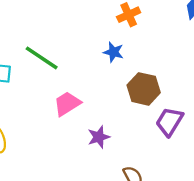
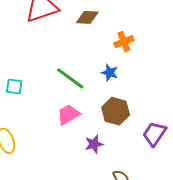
green line: (42, 58) -> (70, 78), moved
brown hexagon: (144, 89) -> (116, 111), moved

